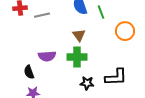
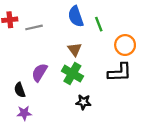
purple semicircle: (47, 56) -> (39, 72), turned 126
green cross: (77, 57) -> (72, 74), turned 30
black L-shape: (116, 77) -> (120, 72), moved

